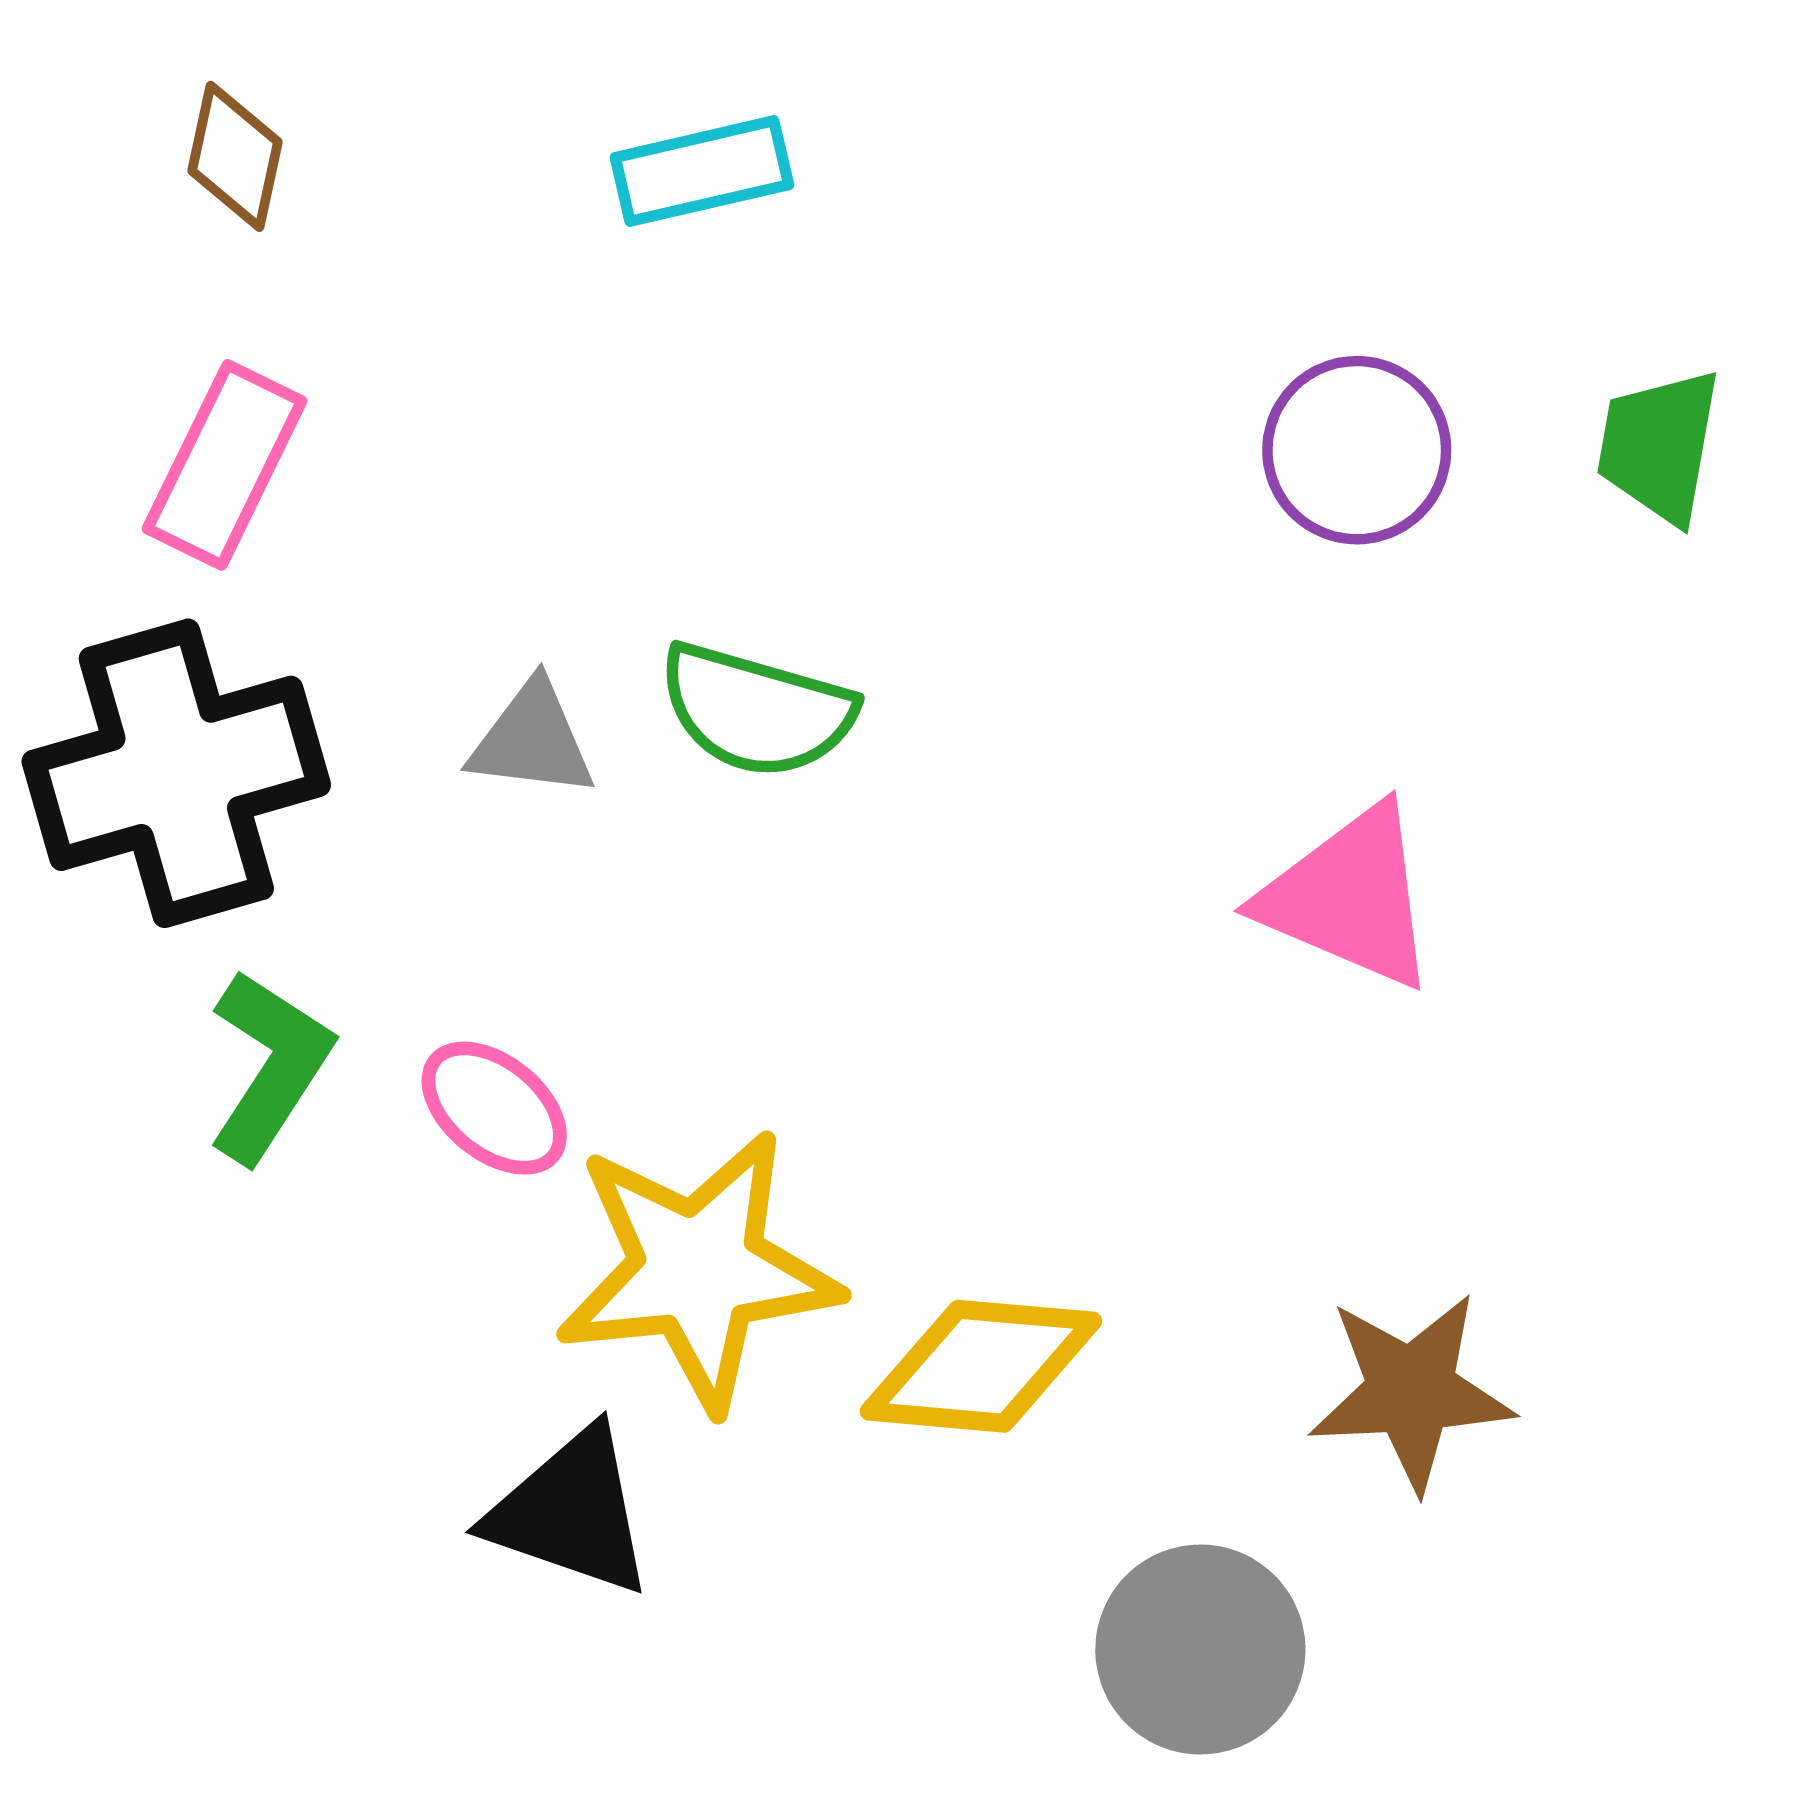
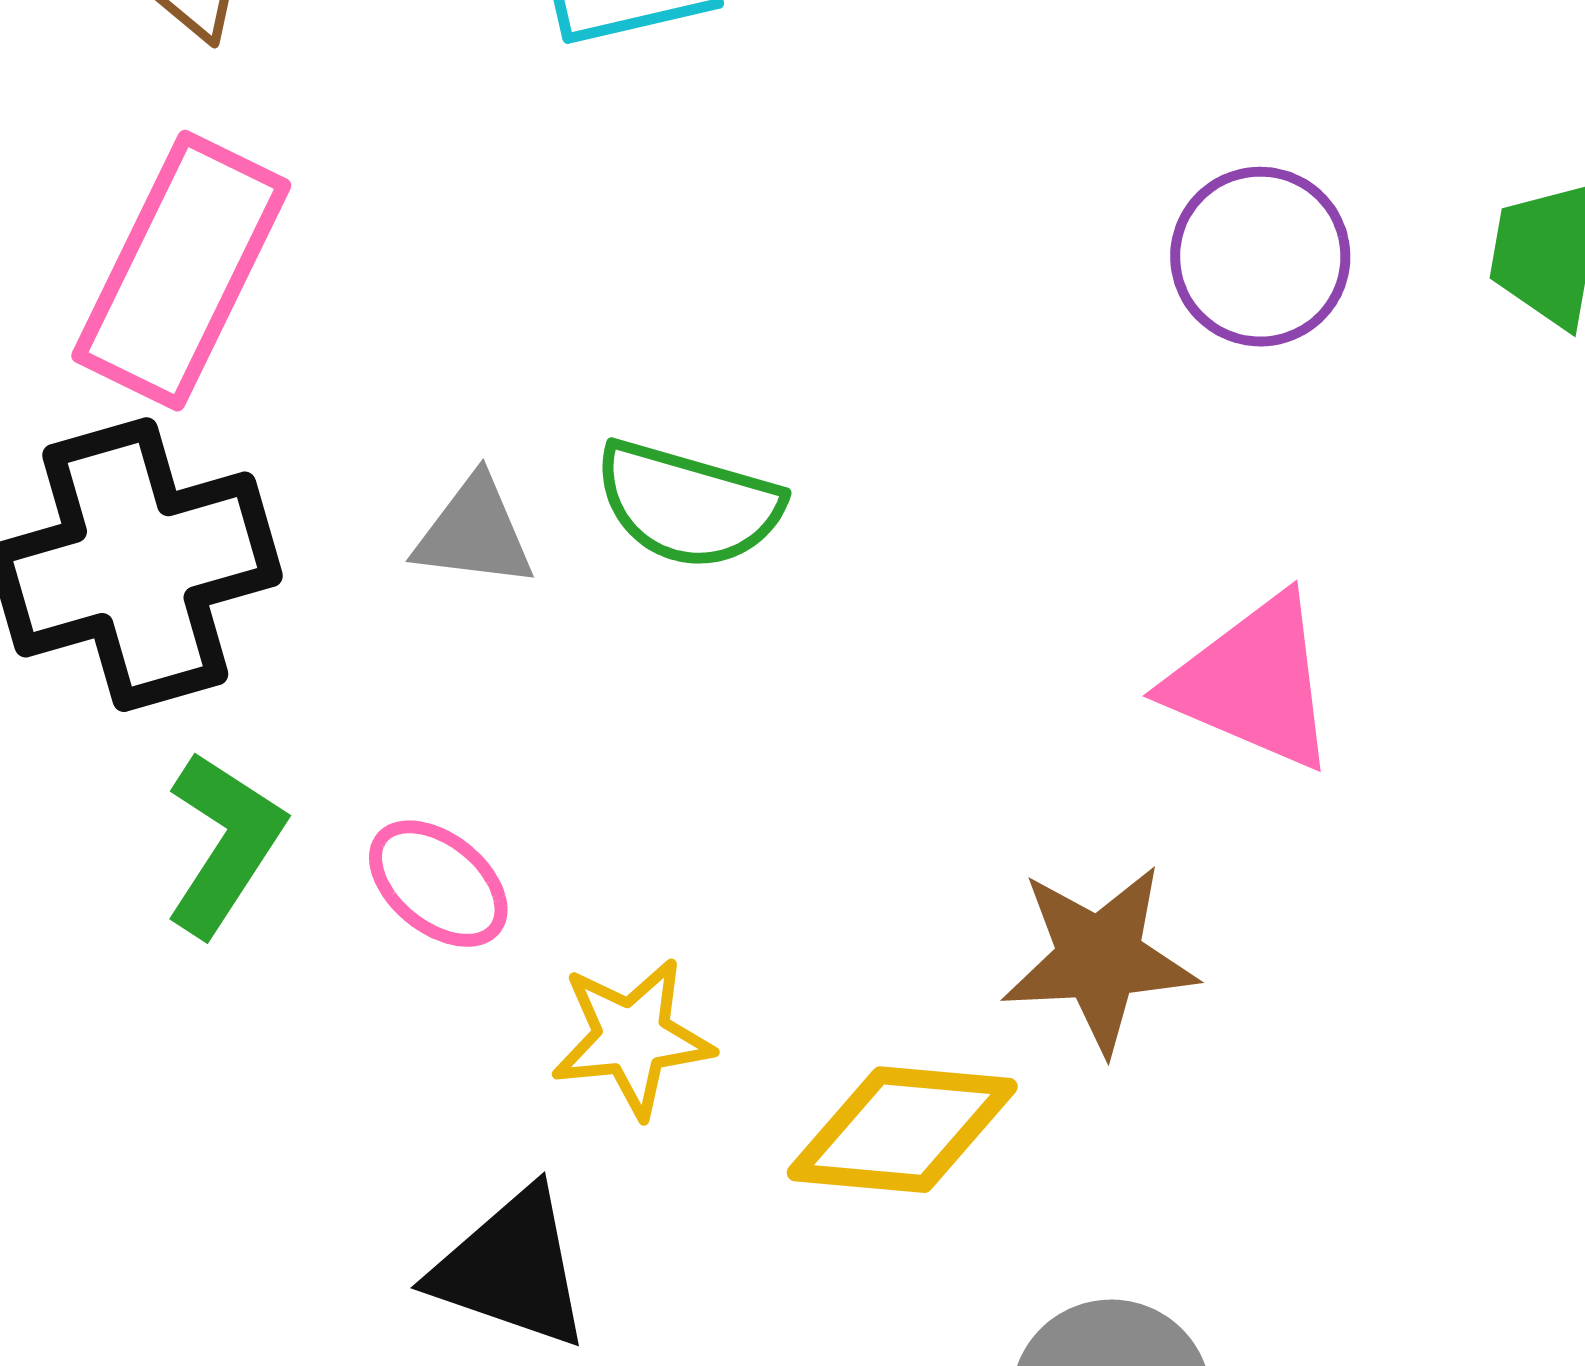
pink rectangle: (225, 465) -> (181, 271), size x1.4
yellow star: (698, 1270) -> (632, 1038), size x0.6
brown star: (1411, 1391) -> (1099, 959), moved

